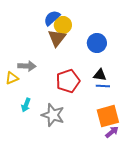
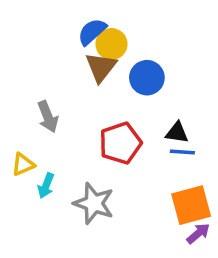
blue circle: (97, 43) -> (147, 78), moved
gray arrow: (27, 66) -> (48, 117), turned 66
yellow triangle: (12, 78) -> (23, 164), moved

